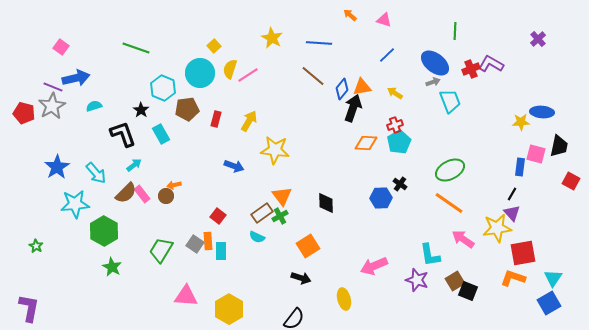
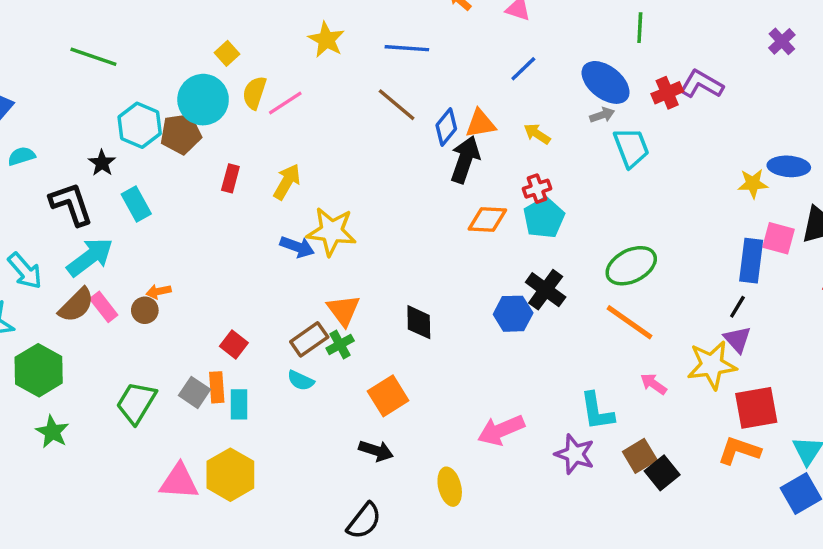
brown pentagon: (187, 109) -> (181, 134), moved
cyan arrow: (134, 165) -> (90, 257), size x1.8
blue arrow: (234, 166) -> (297, 247), moved
blue rectangle: (520, 167) -> (751, 261), size x1.4
black cross: (400, 184) -> (546, 290), size x1.6
pink arrow: (463, 239) -> (653, 384), size x0.7
black square: (468, 291) -> (662, 473), turned 30
yellow hexagon: (229, 309) -> (230, 475), moved

